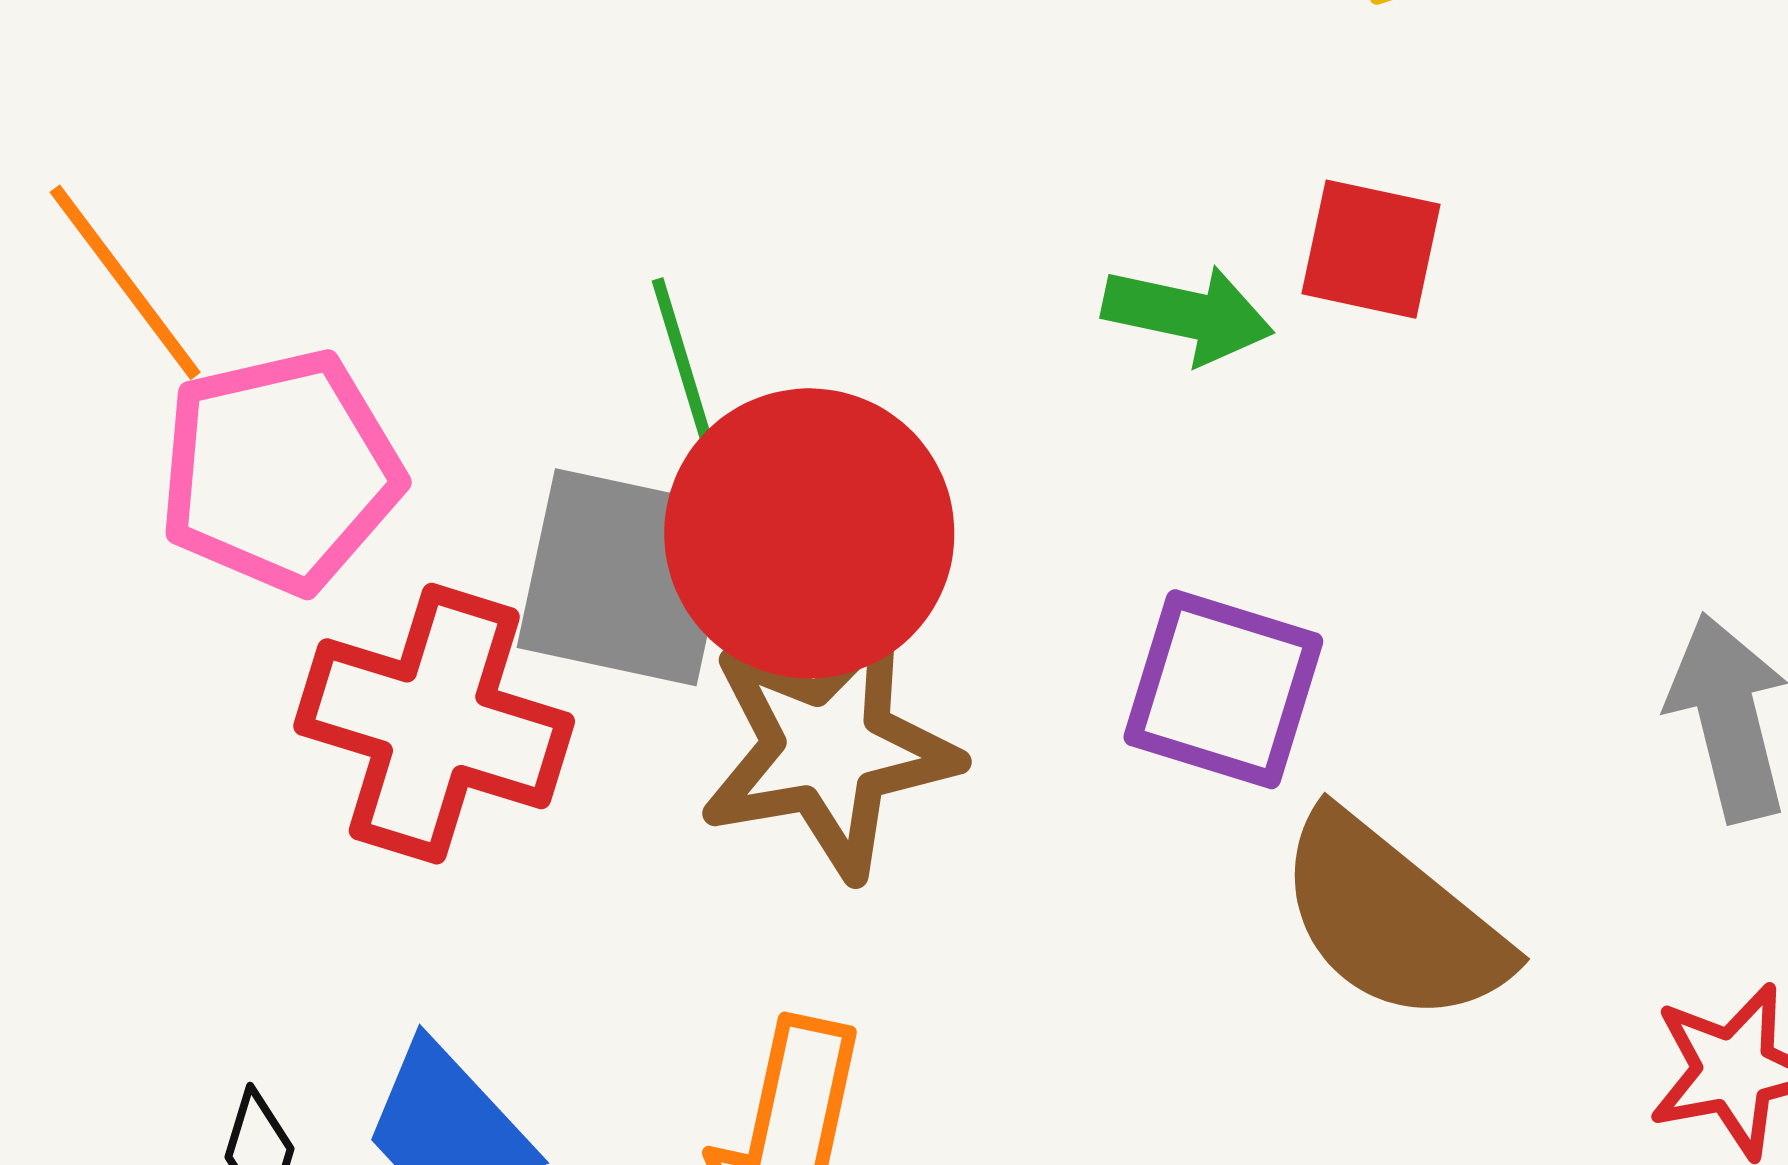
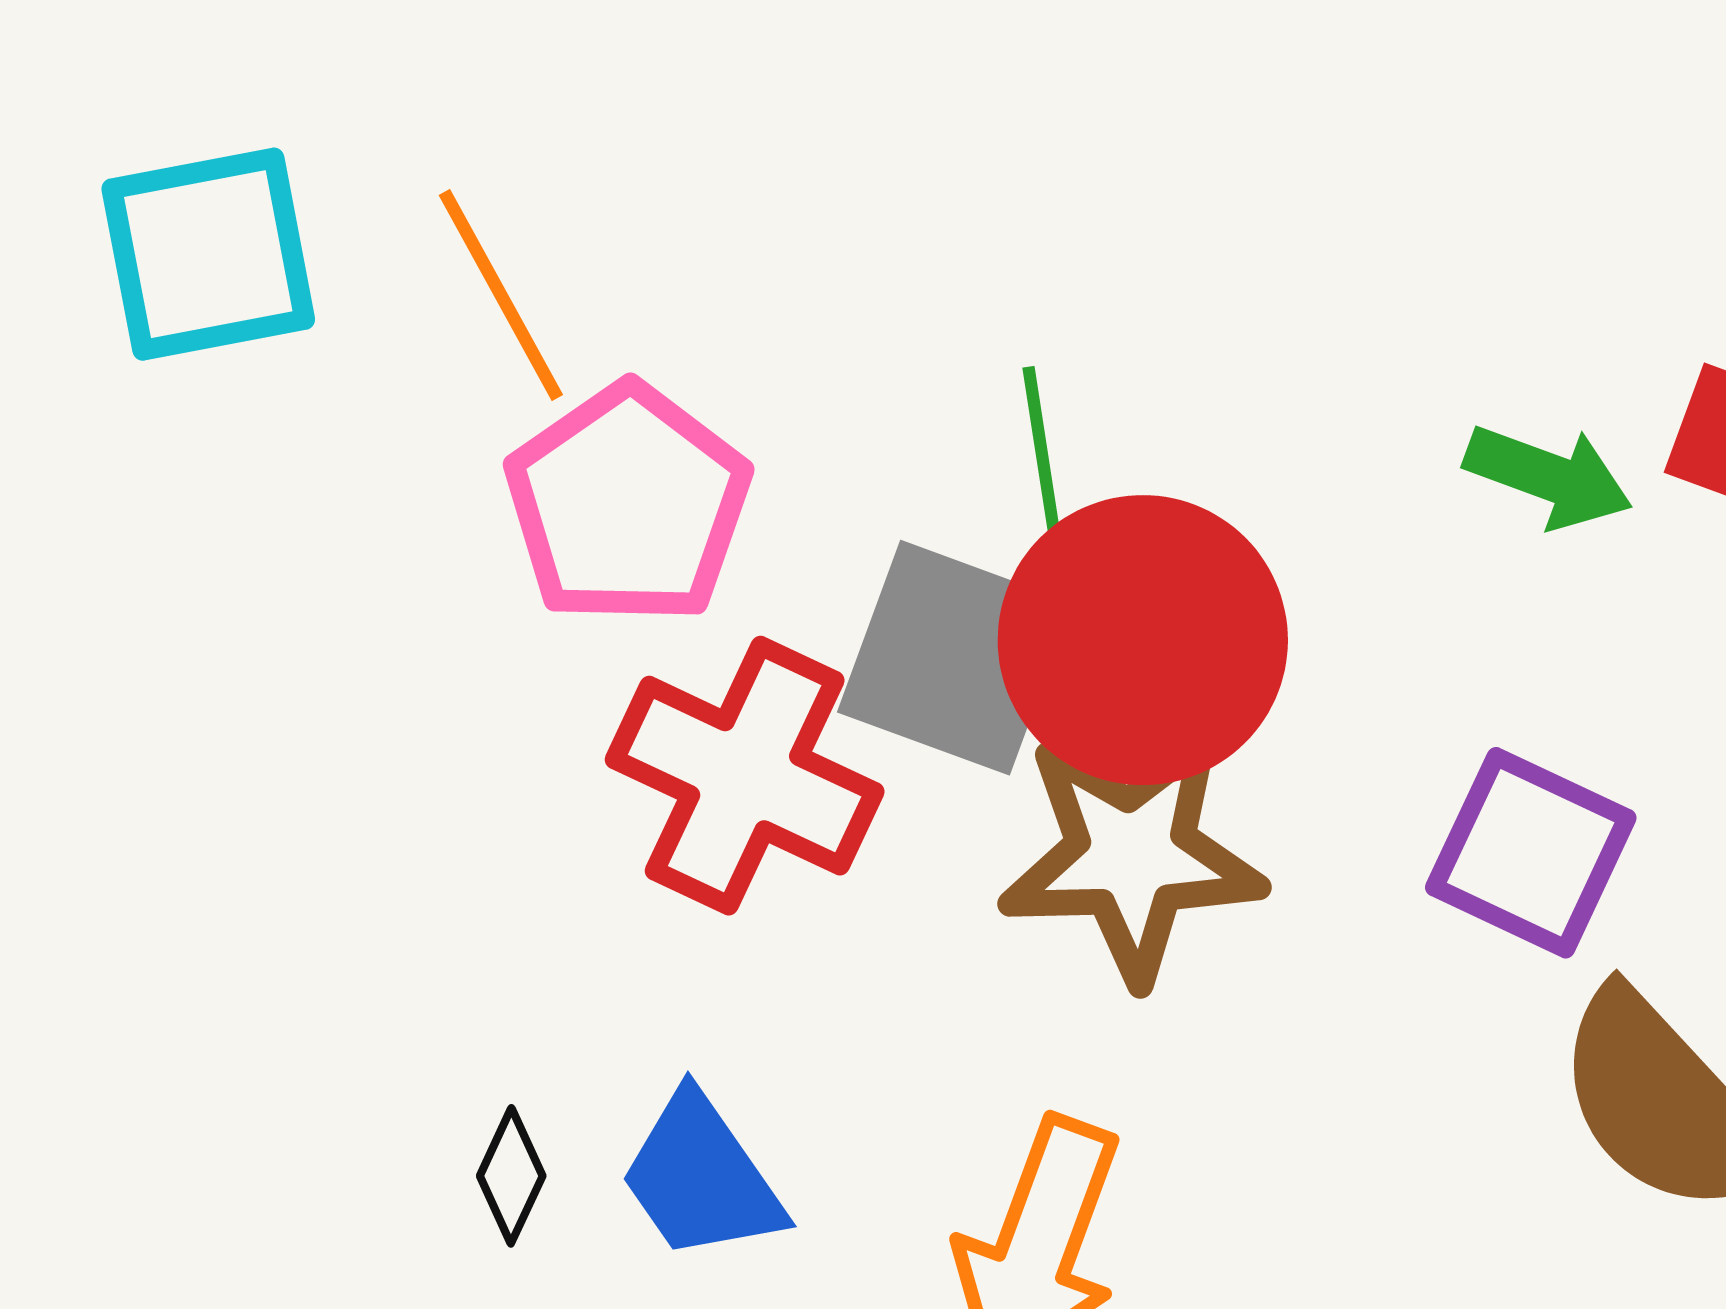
pink pentagon: (280, 471) -> (628, 504), turned -30

